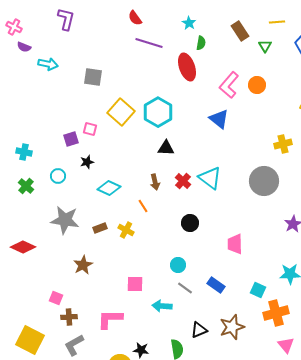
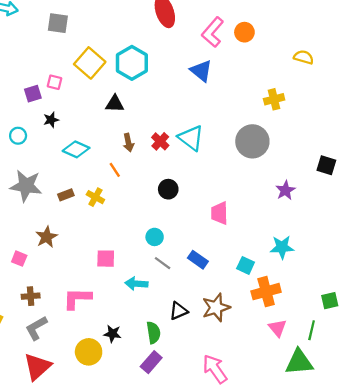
black triangle: (166, 148) -> (115, 104), moved
pink square: (56, 298) -> (19, 259), moved

